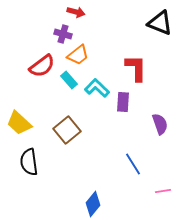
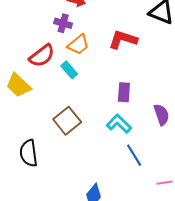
red L-shape: (136, 68) -> (123, 40), moved, turned -72
cyan L-shape: (97, 88) -> (119, 124), moved
yellow trapezoid: (19, 123) -> (18, 85), moved

